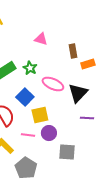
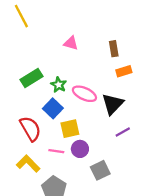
brown rectangle: (73, 51) -> (114, 49), moved
green star: (30, 68) -> (59, 85), moved
purple line: (87, 118) -> (123, 132), turned -32
gray square: (67, 152) -> (100, 170), turned -30

